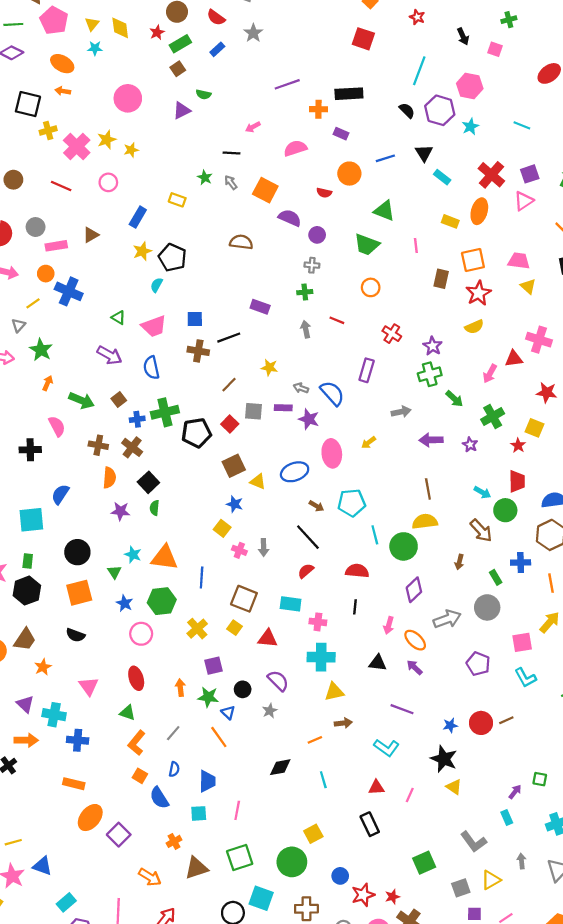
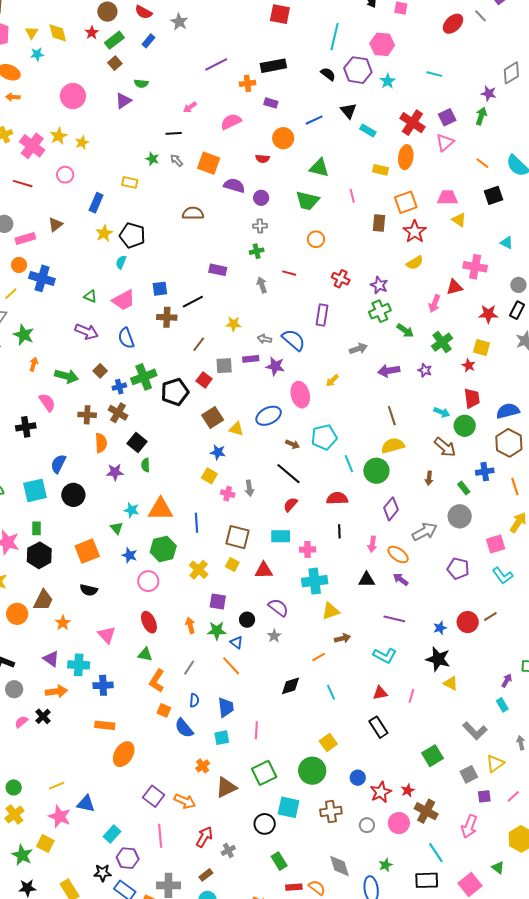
black circle: (77, 552) -> (73, 495), moved
purple square: (213, 666) -> (218, 602), turned 30
purple square: (119, 835) -> (154, 796), moved

